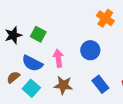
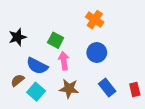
orange cross: (105, 18) -> (95, 20), moved
green square: (38, 34) -> (56, 40), moved

